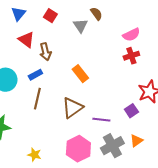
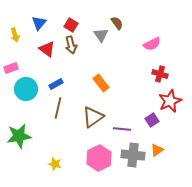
brown arrow: (45, 52) -> (71, 45), moved
red cross: (131, 56) -> (160, 74), moved, turned 35
gray cross: (112, 146) -> (133, 155), turned 35

